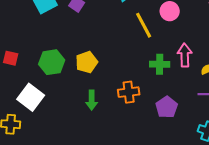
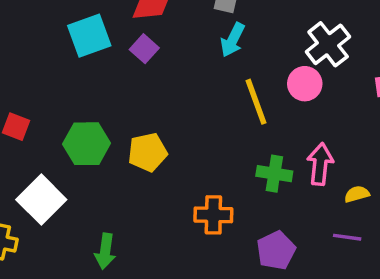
green arrow: (92, 100) -> (105, 251), moved

